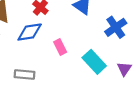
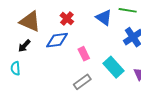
gray rectangle: (24, 74) -> (82, 82), moved, turned -42

